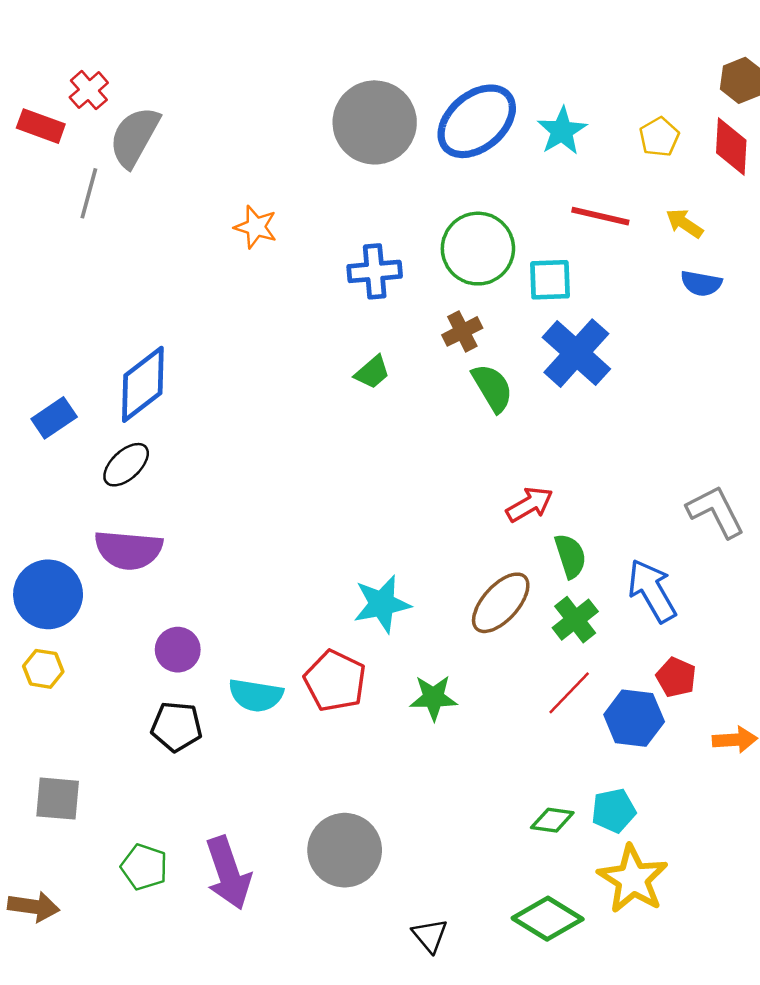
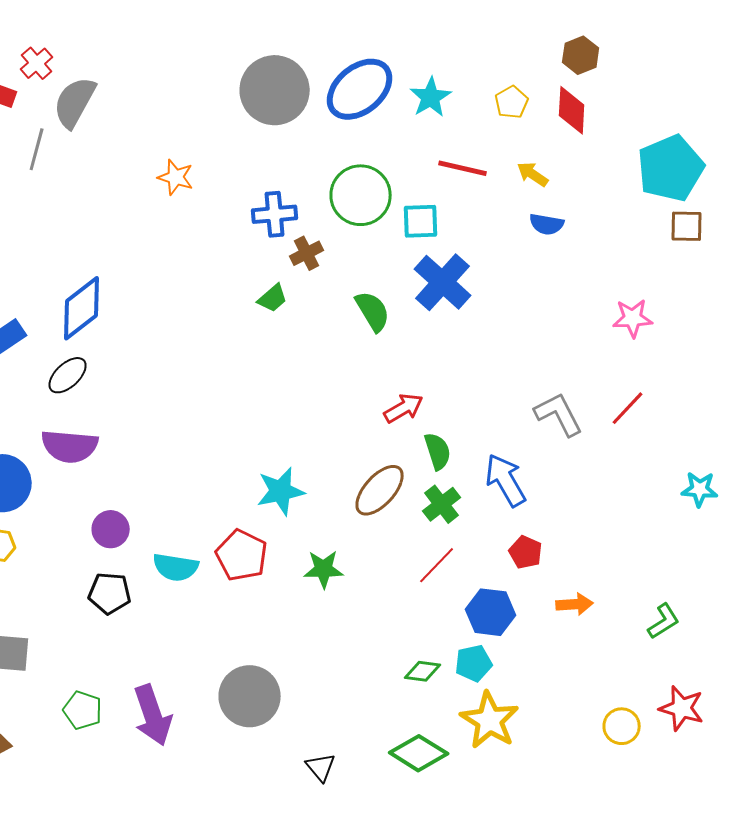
brown cross: (462, 331) -> (307, 253), moved
blue hexagon: (634, 718) -> (491, 612), moved

